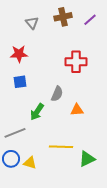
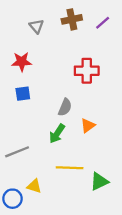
orange triangle: (77, 110) -> (88, 126), turned -32
green arrow: (37, 112) -> (57, 134), moved
blue circle: (11, 159) -> (12, 199), moved

